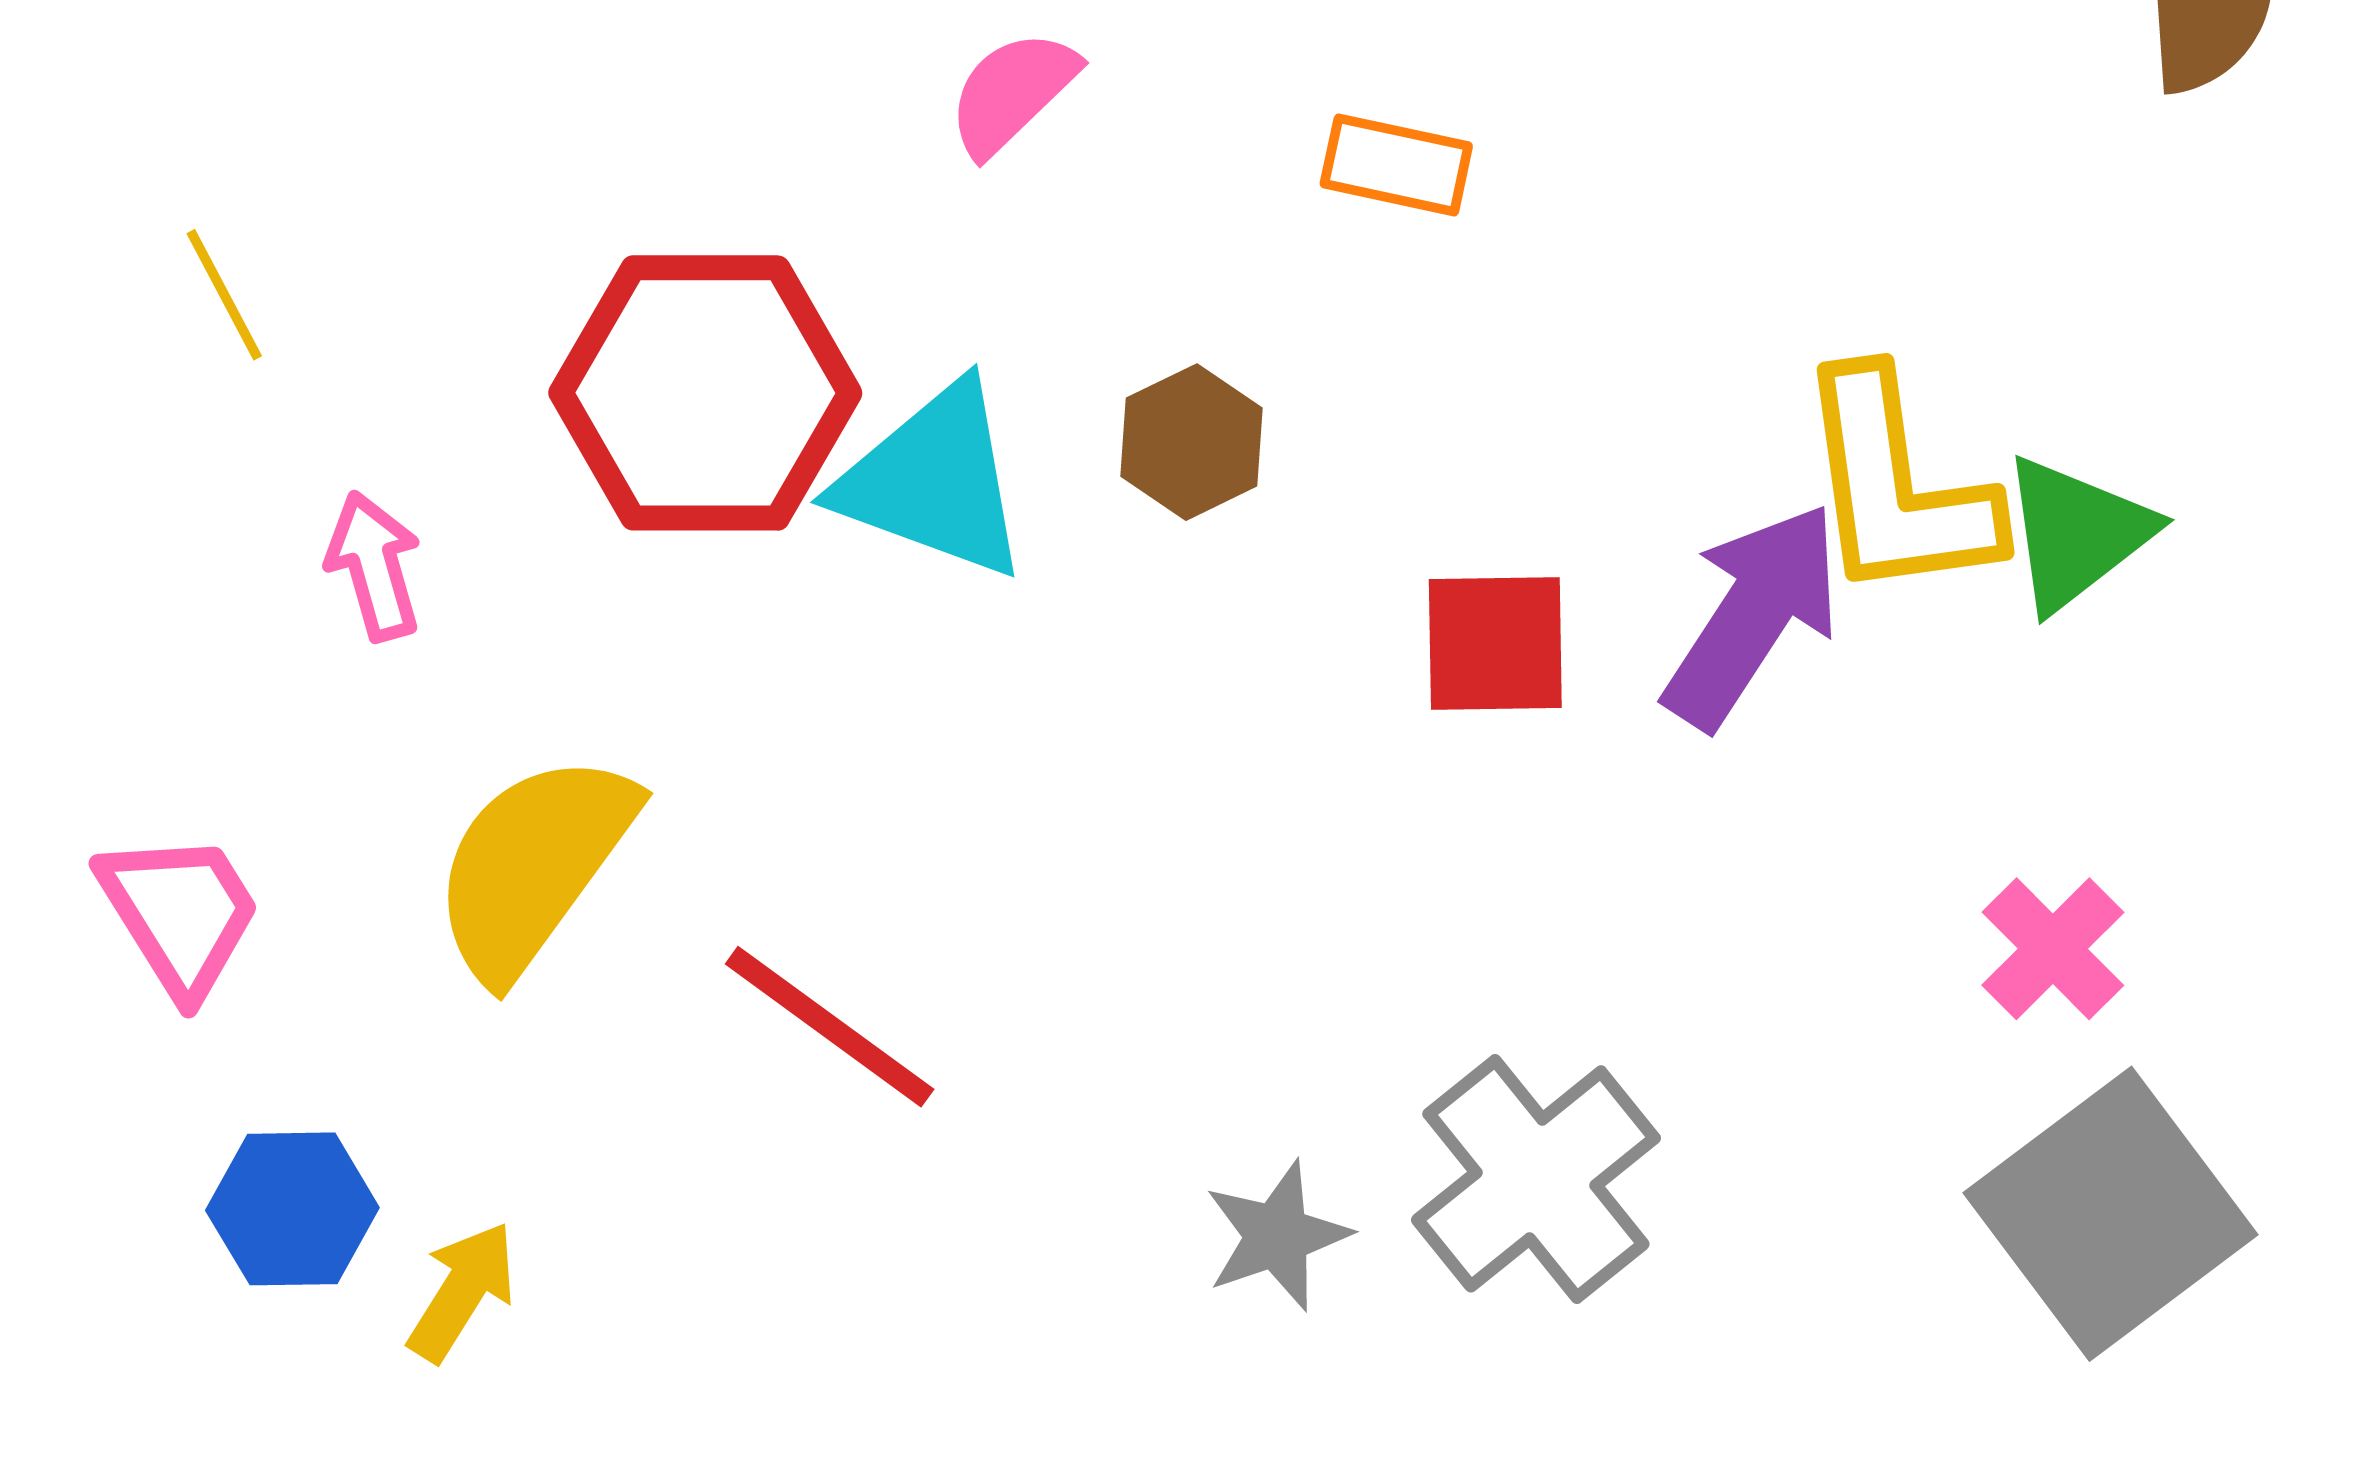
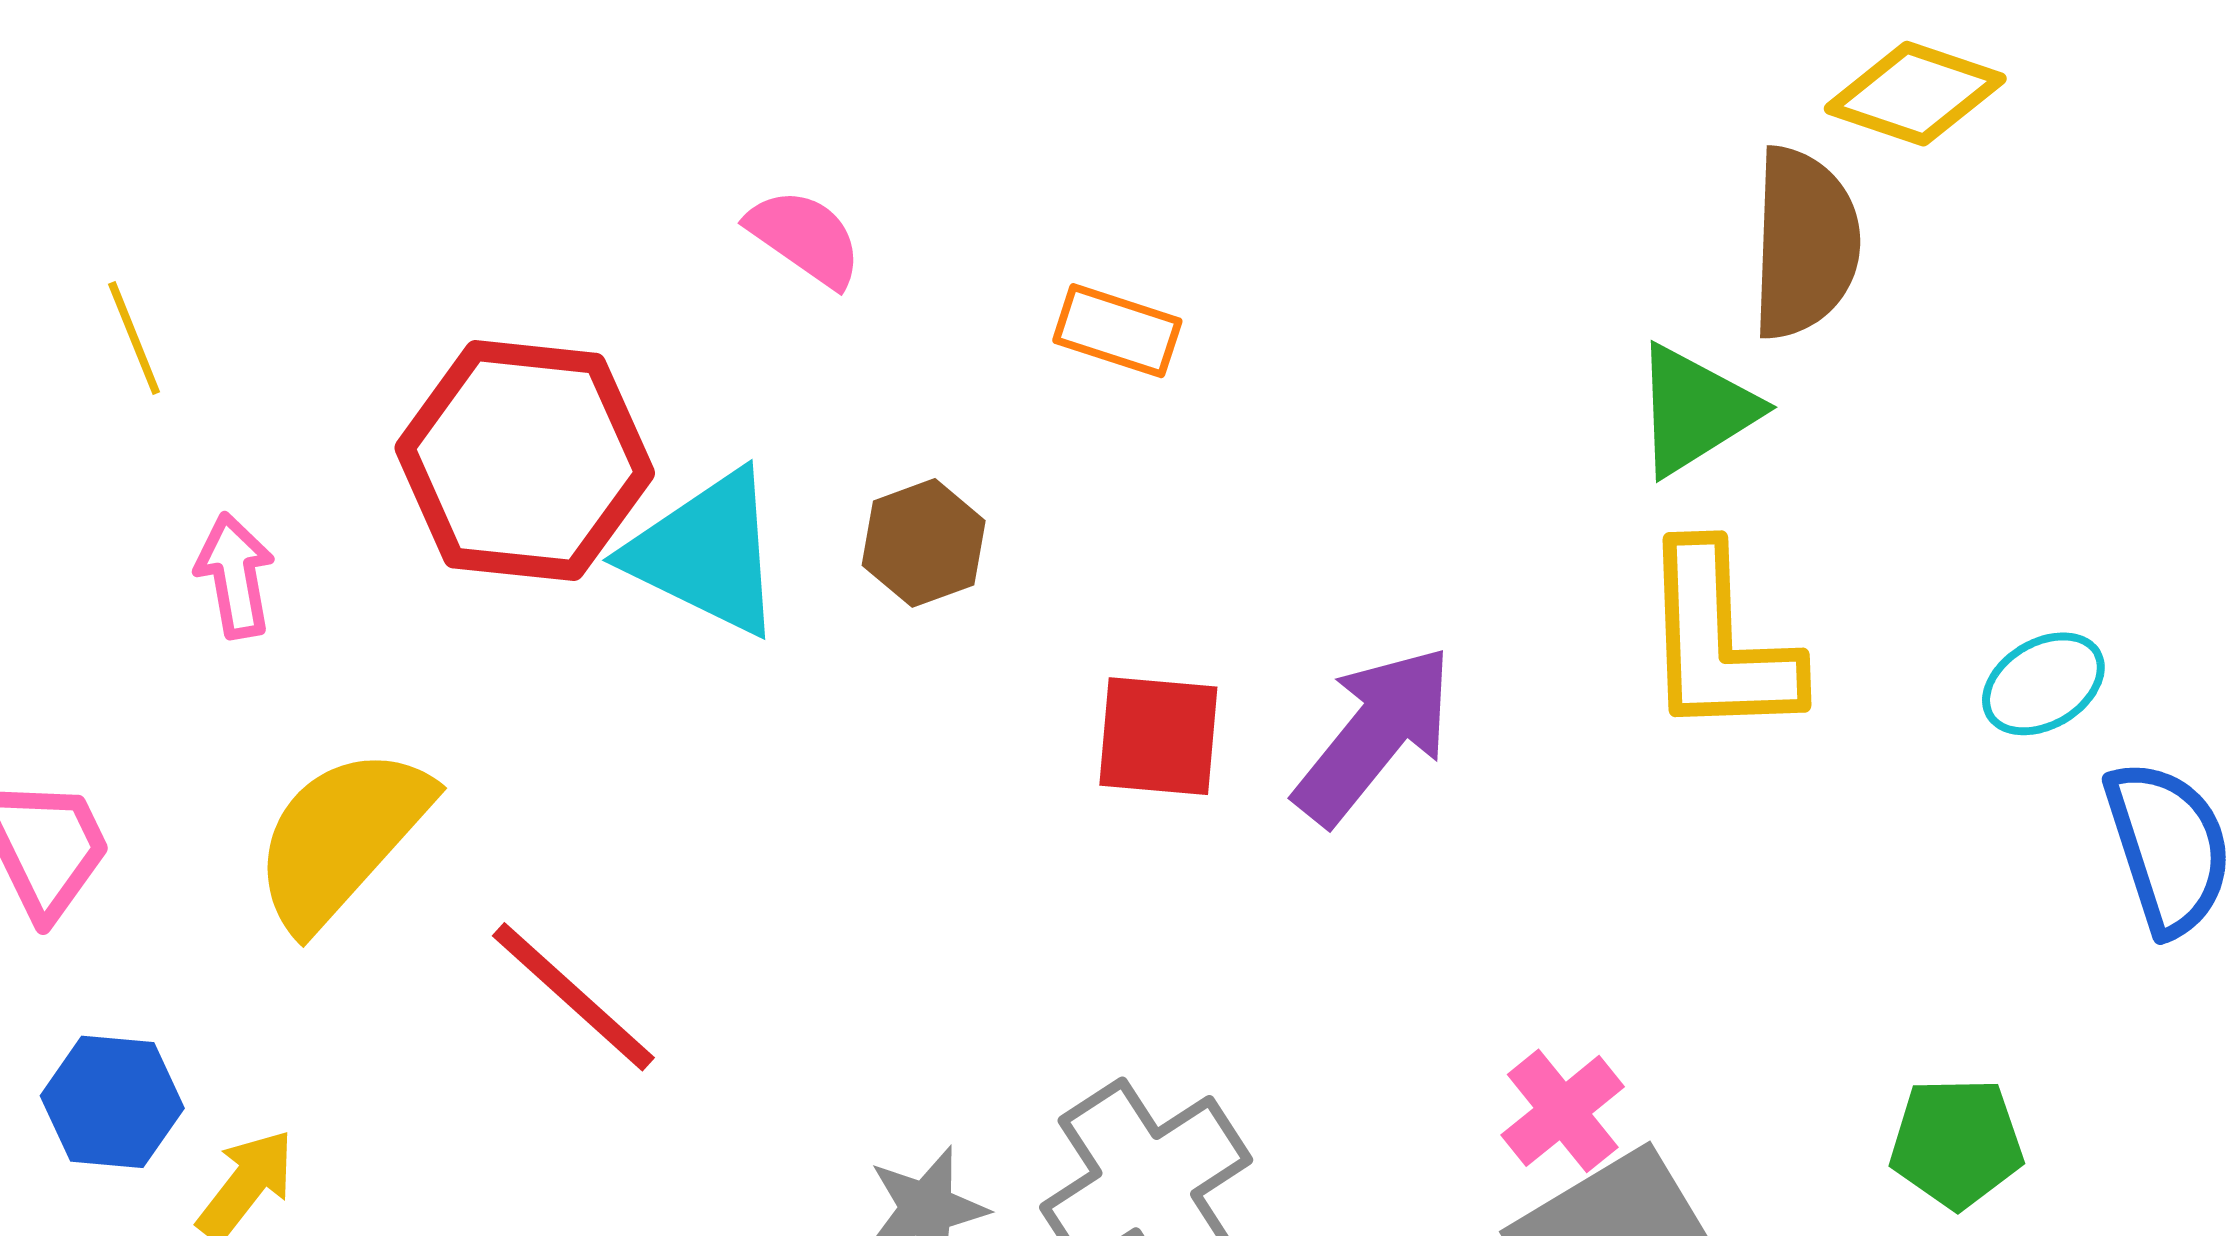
pink semicircle: (1012, 92) -> (805, 238), turned 73
yellow L-shape: (1897, 486) -> (1719, 642), moved
green triangle: (2077, 533) -> (1695, 410), moved
pink cross: (2053, 949) -> (1563, 1111), moved

